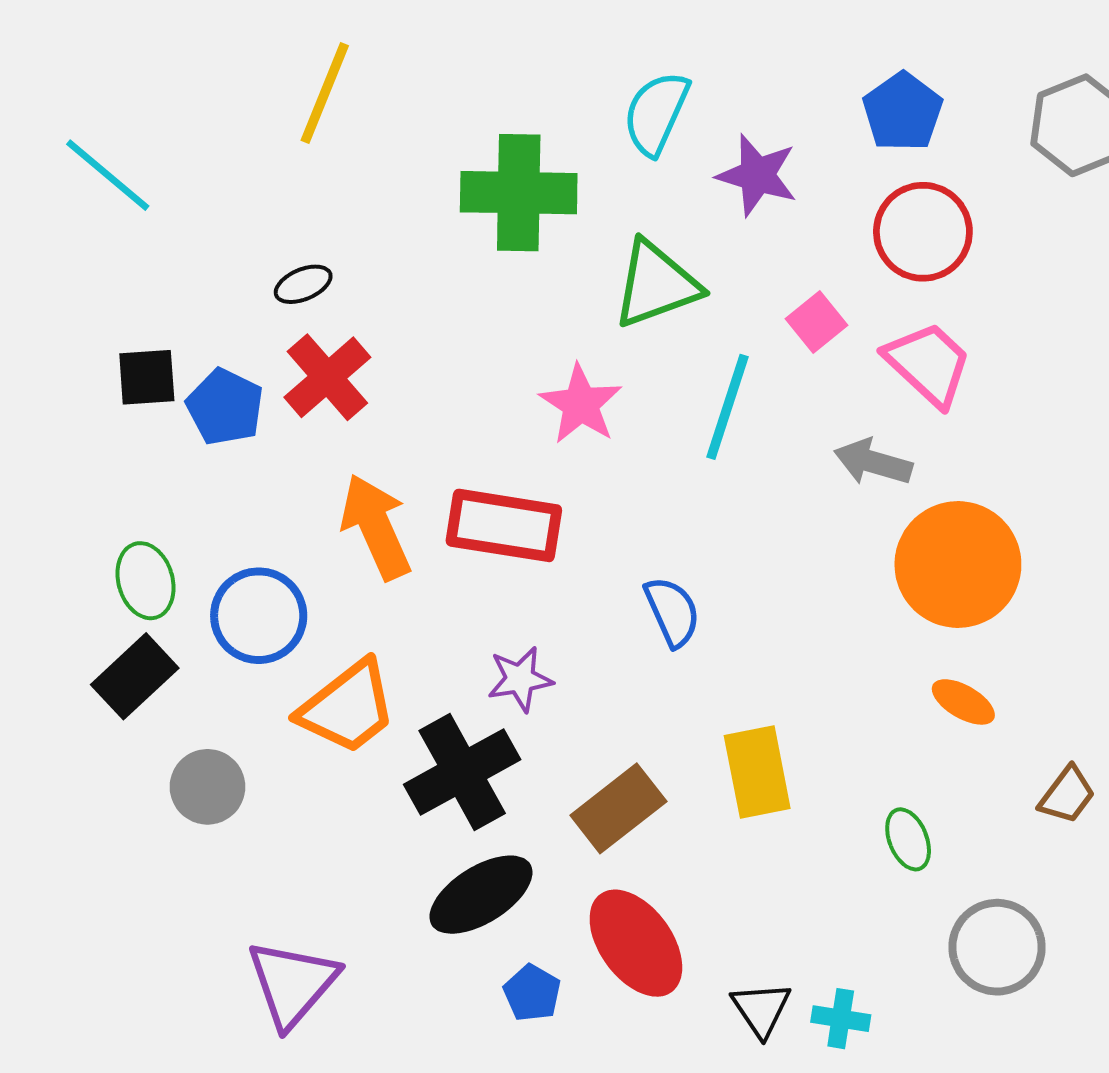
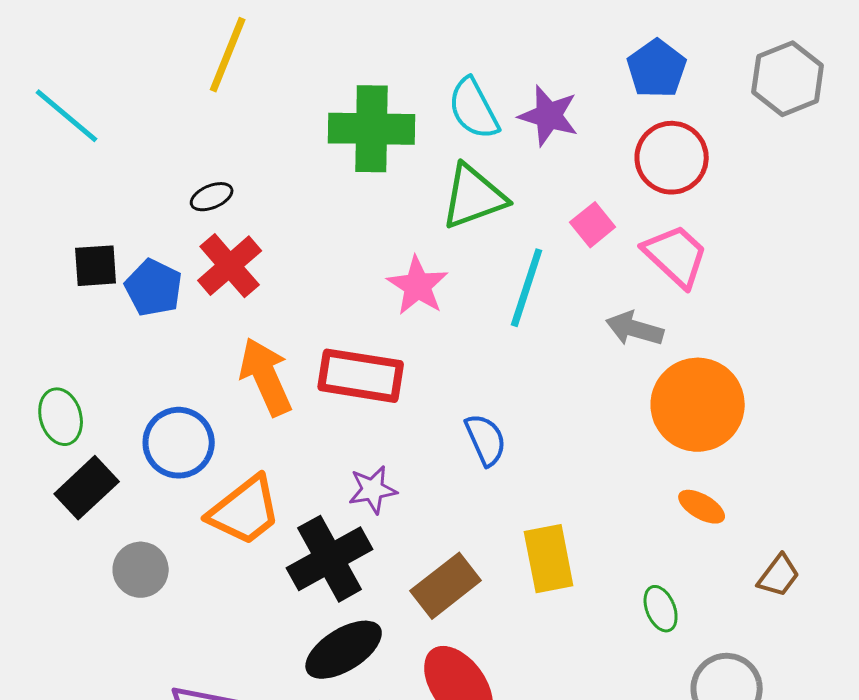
cyan semicircle: (656, 113) -> (474, 109), moved, turned -52
green ellipse: (146, 581) -> (61, 417), moved

